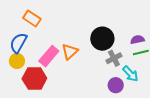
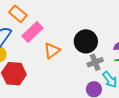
pink rectangle: (49, 56) -> (32, 32), moved

